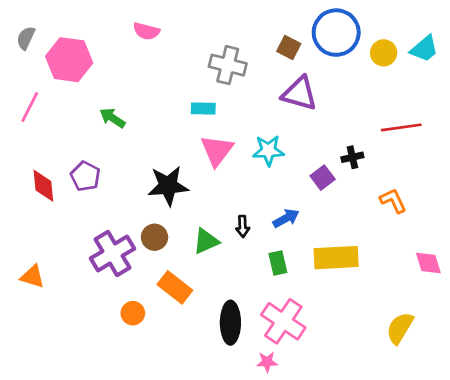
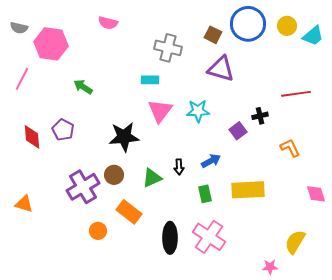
gray semicircle: (26, 38) -> (19, 28), turned -102
yellow circle: (384, 53) -> (287, 26), moved
pink star: (267, 362) -> (270, 267), moved

